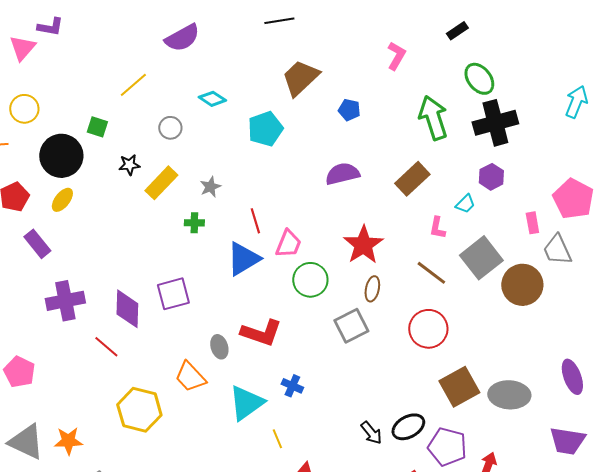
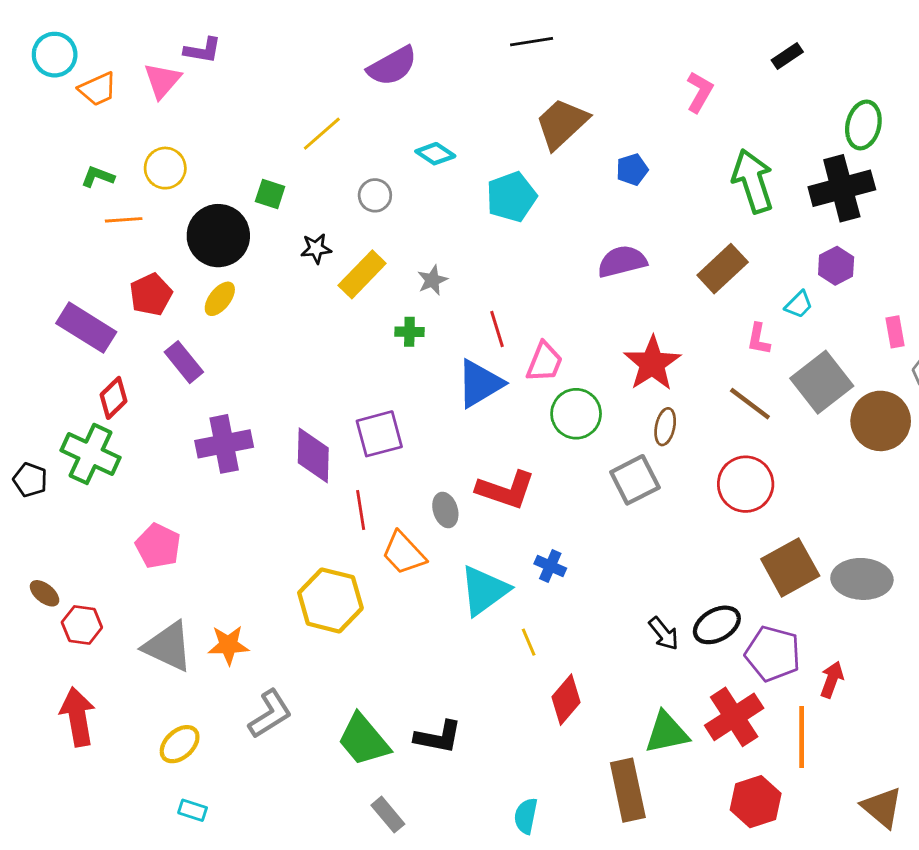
green ellipse: (479, 79) -> (863, 125), moved, turned 52
blue pentagon: (349, 110) -> (632, 170), turned -30
red line: (106, 347) -> (361, 510), moved, turned 40

